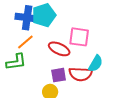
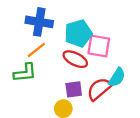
cyan pentagon: (44, 15) -> (78, 33), moved
red semicircle: (81, 74) -> (99, 89), turned 135

